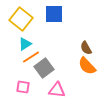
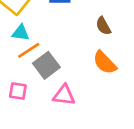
cyan triangle: (25, 44) -> (21, 33), turned 40
brown semicircle: (86, 48) -> (103, 26), moved

